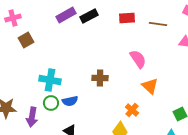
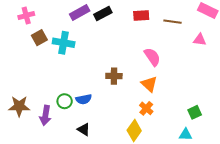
cyan cross: (50, 80) -> (64, 43), moved
orange triangle: (150, 86) -> (149, 84), moved

